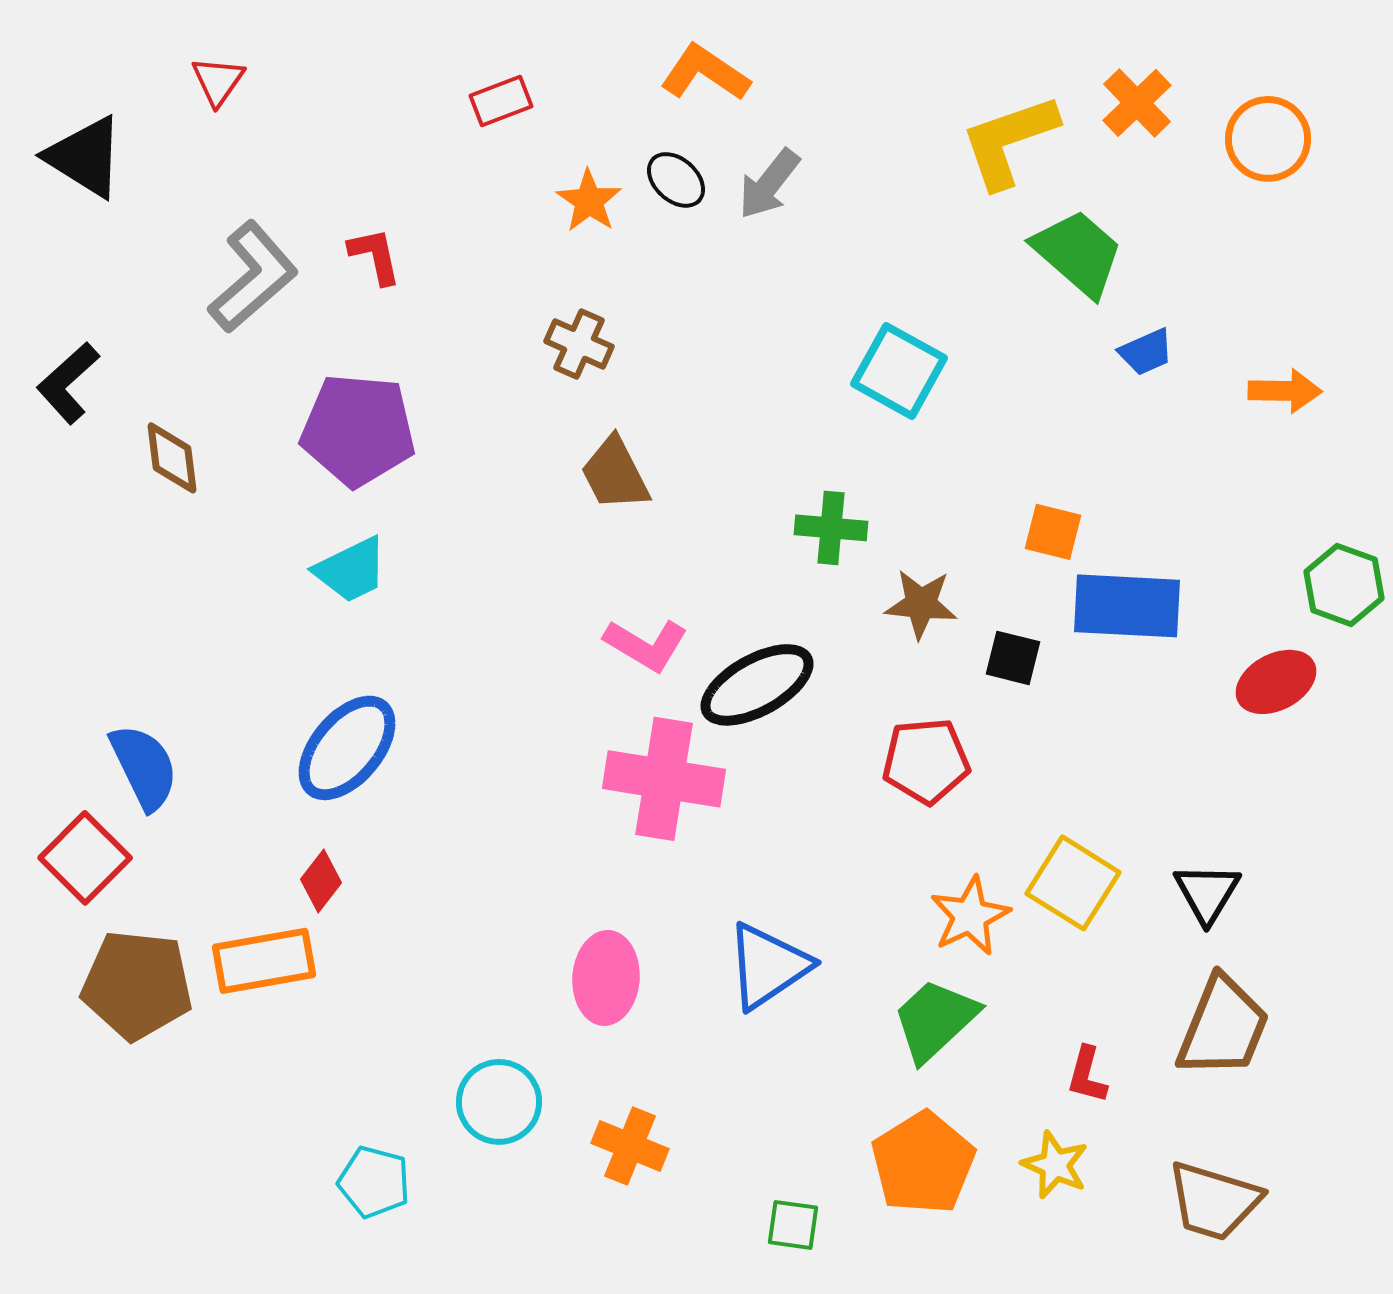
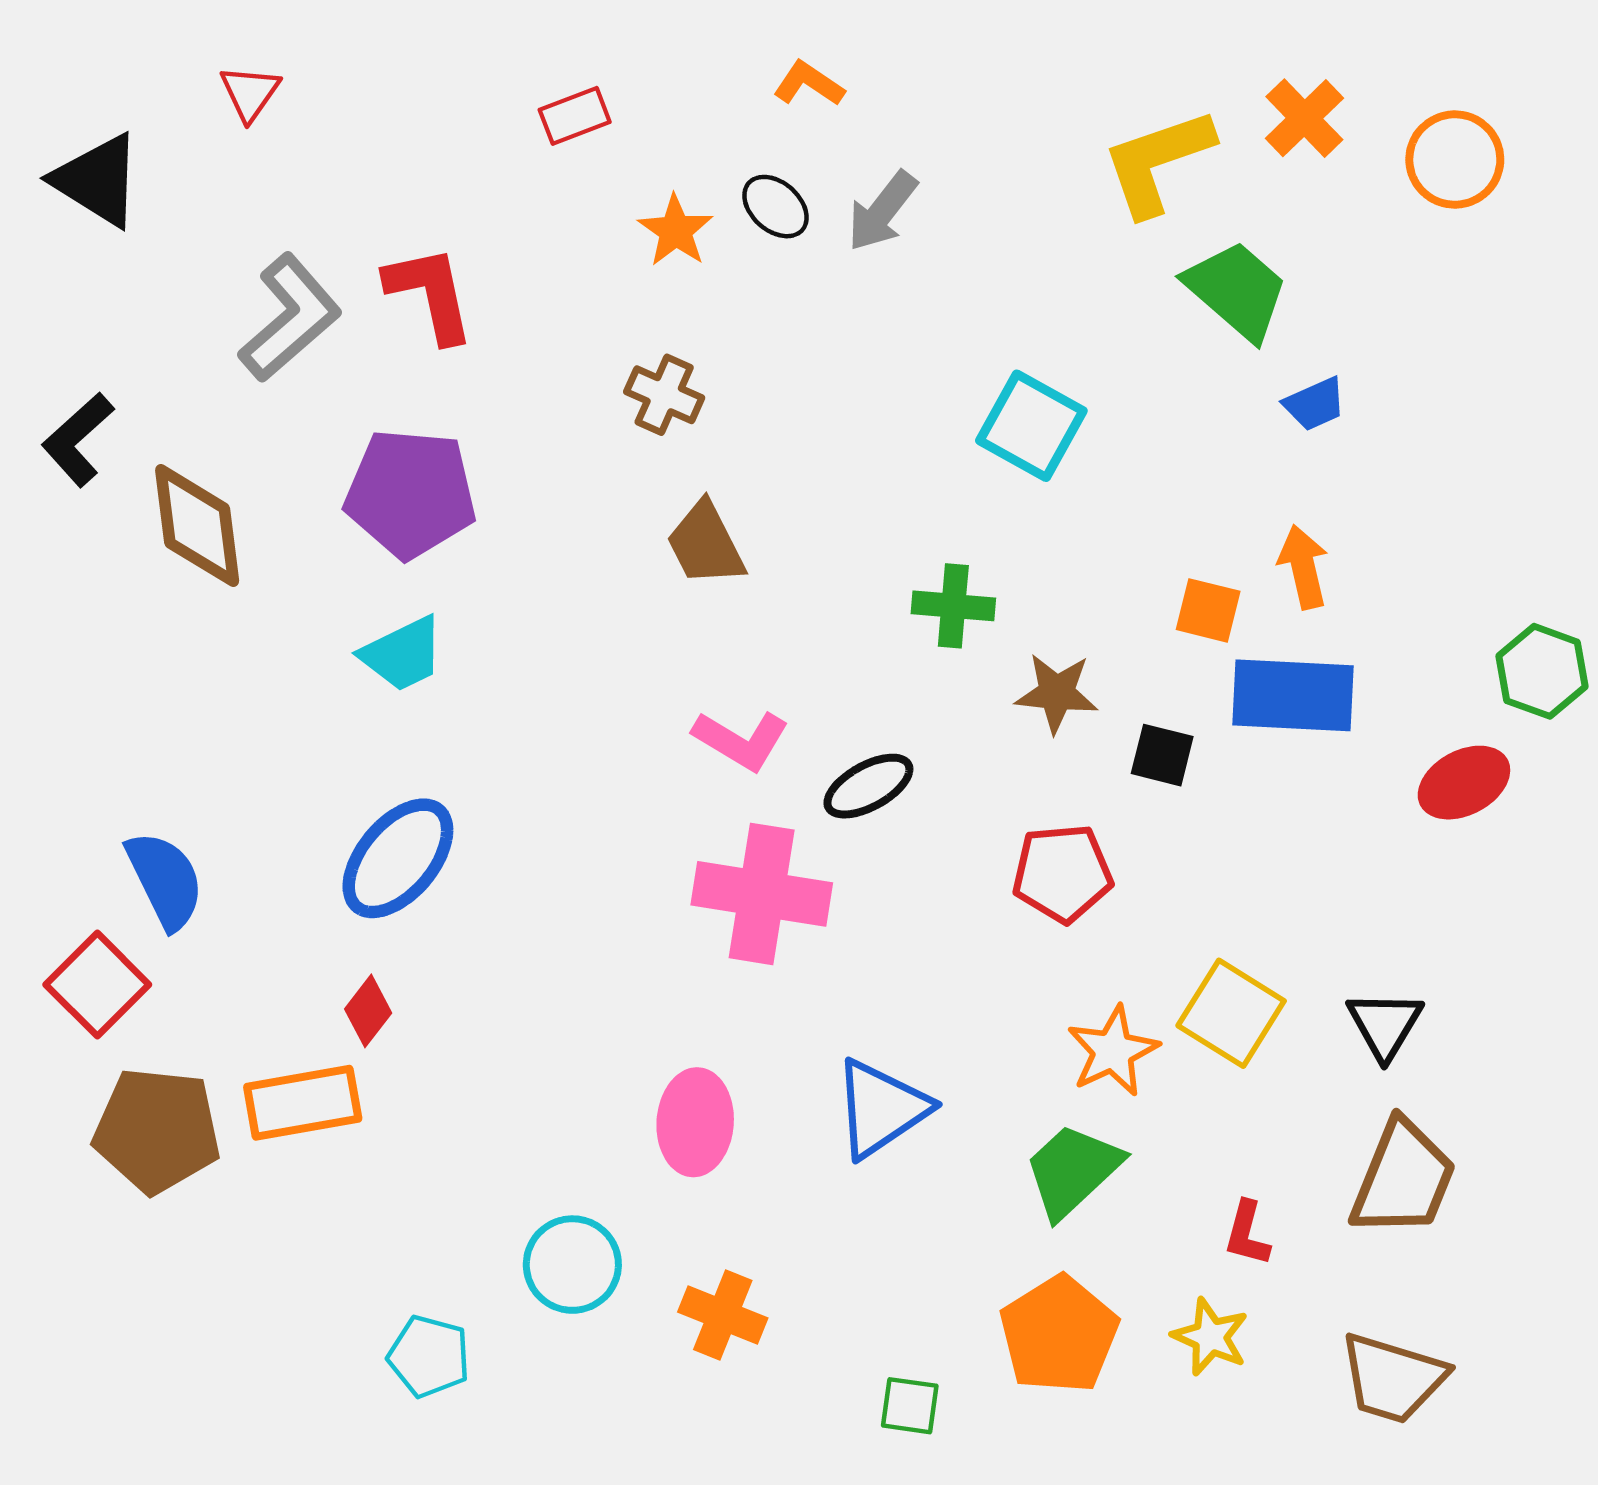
orange L-shape: (705, 73) -> (809, 84), size x0.7
red L-shape: (375, 256) -> (430, 294), size x1.5
orange arrow: (1285, 391) -> (1303, 567), moved, turned -104
brown diamond: (172, 458) -> (197, 526), size x1.5
black ellipse: (757, 685) -> (868, 786), size x0.7

